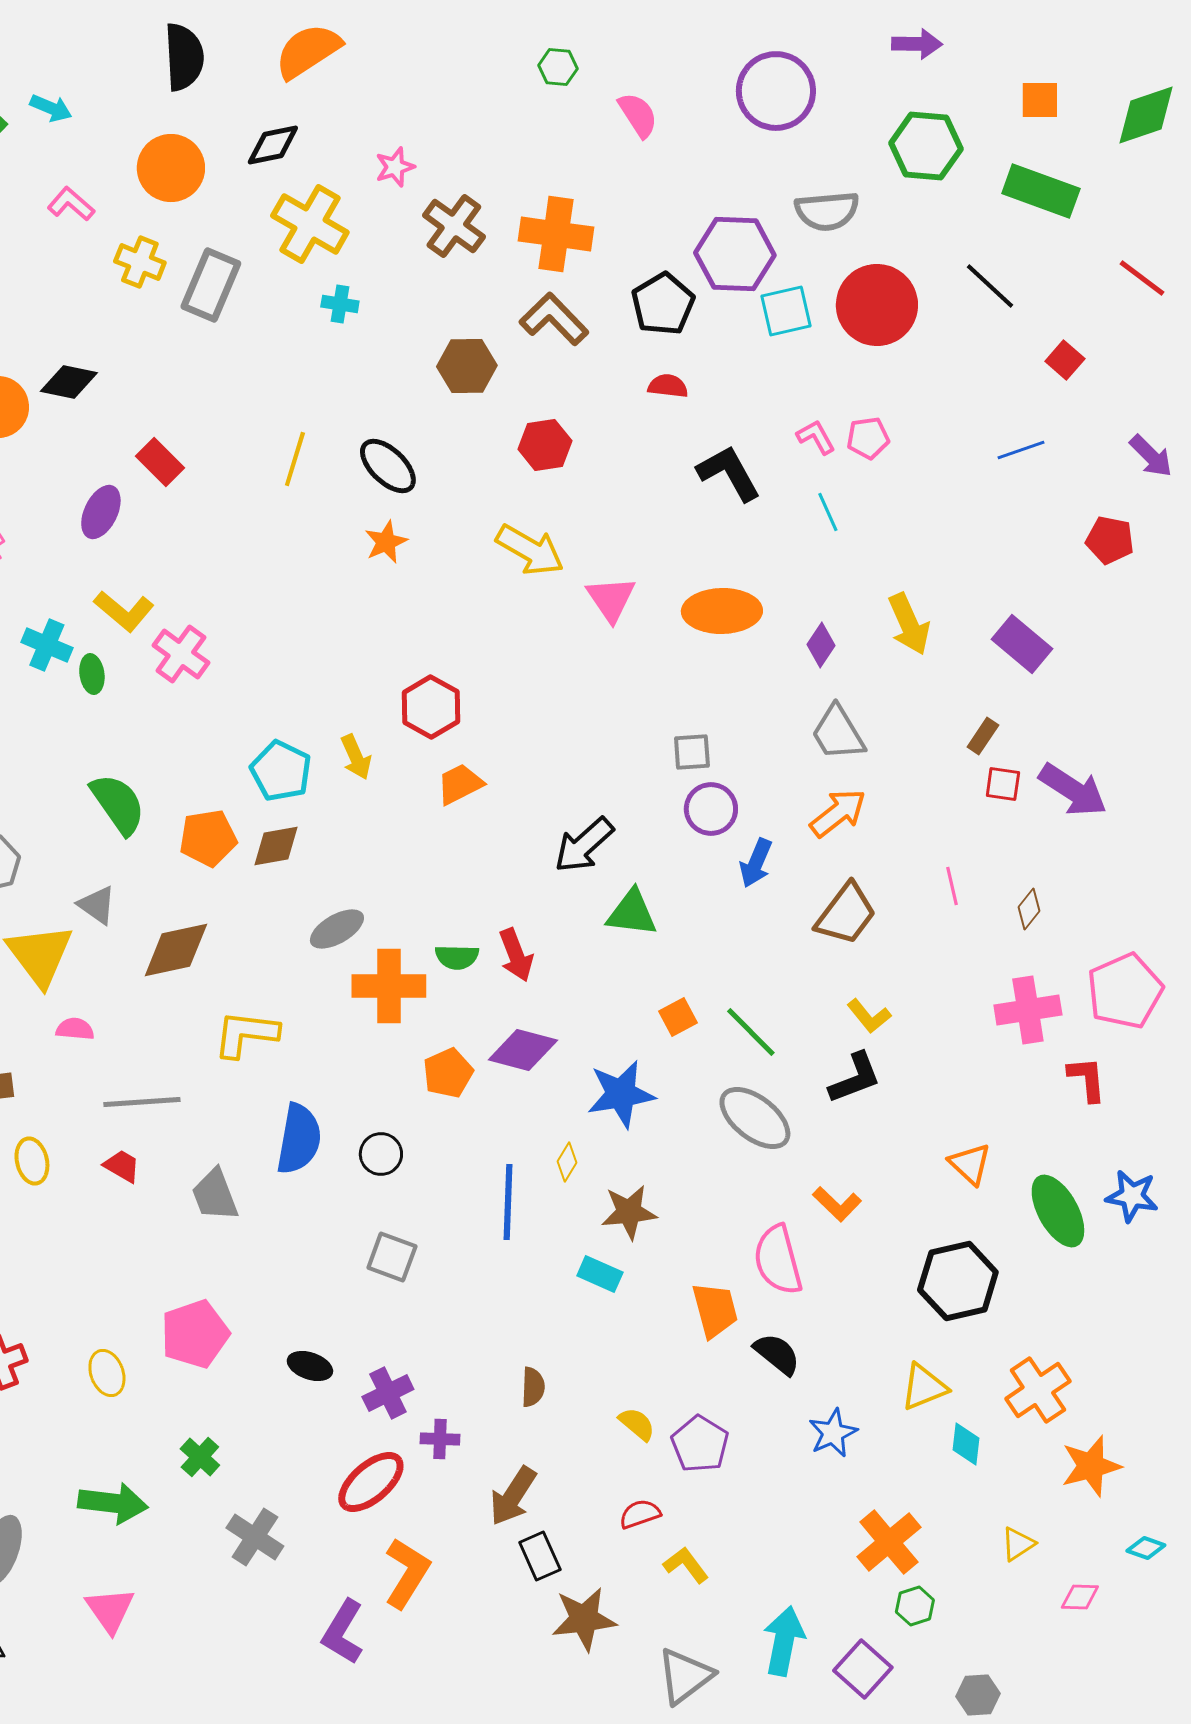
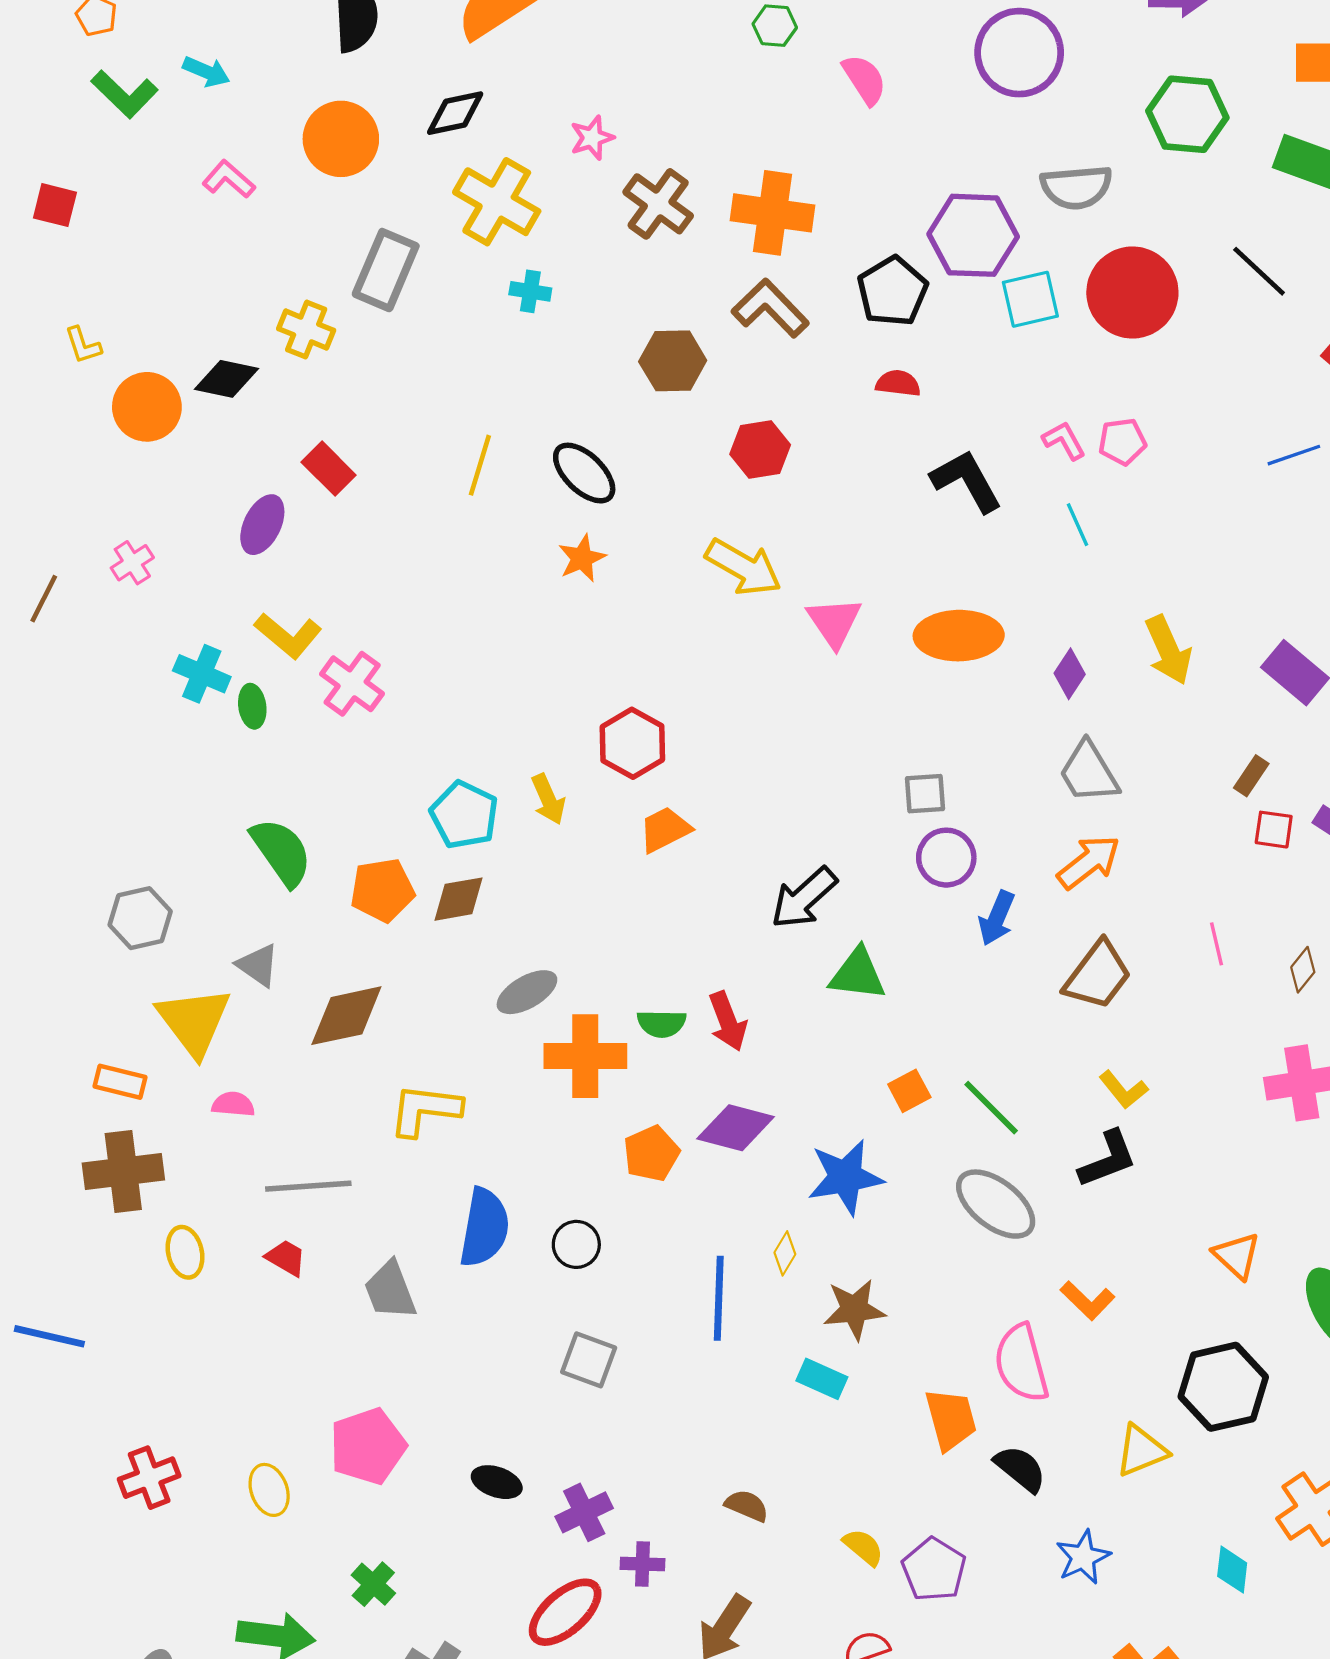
yellow cross: (140, 262) -> (306, 330), moved
brown semicircle: (533, 1387) -> (747, 1506), turned -69
yellow triangle: (924, 1387) -> (1141, 1451), moved

